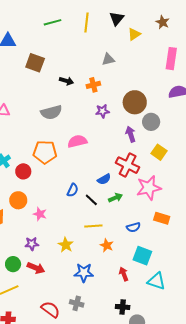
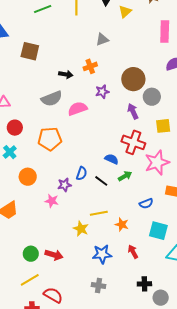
black arrow: (66, 81) -> (66, 74), moved
pink semicircle: (77, 141) -> (78, 109), moved
yellow square: (159, 152) -> (163, 126), turned -35
red circle: (23, 171) -> (15, 128), moved
blue semicircle: (104, 179) -> (112, 159), turned -120
orange circle: (18, 200) -> (28, 177), moved
yellow line: (93, 226) -> (99, 213), moved
purple star: (32, 244) -> (64, 185), moved
red arrow: (124, 274) -> (133, 252), moved
red semicircle: (50, 309) -> (53, 295), moved

